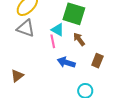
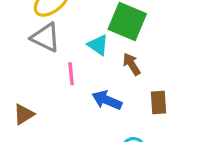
pink line: (53, 41) -> (71, 74), moved
brown rectangle: (97, 61) -> (159, 102), turned -32

